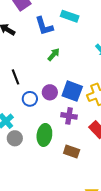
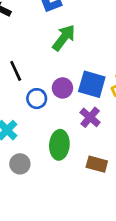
green arrow: (54, 54) -> (64, 38), size x1.5
purple cross: (69, 116) -> (90, 117), turned 35
gray circle: (15, 138) -> (20, 164), moved

